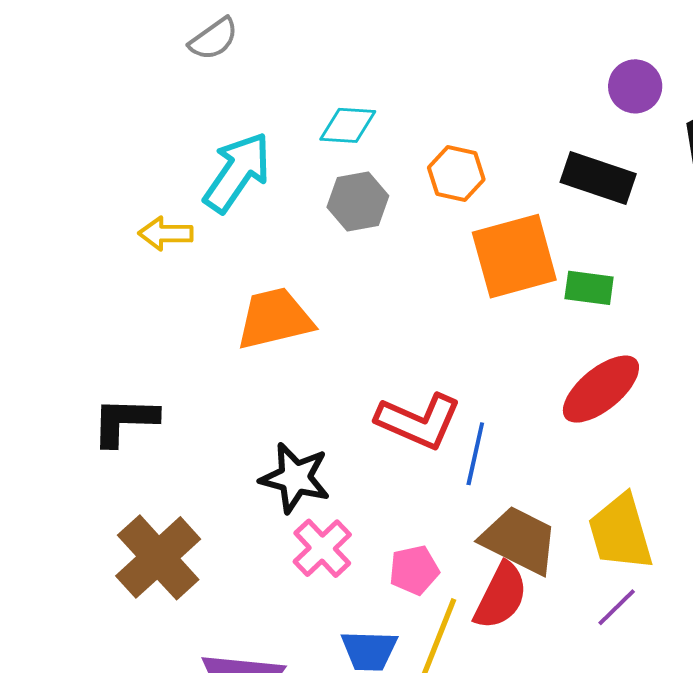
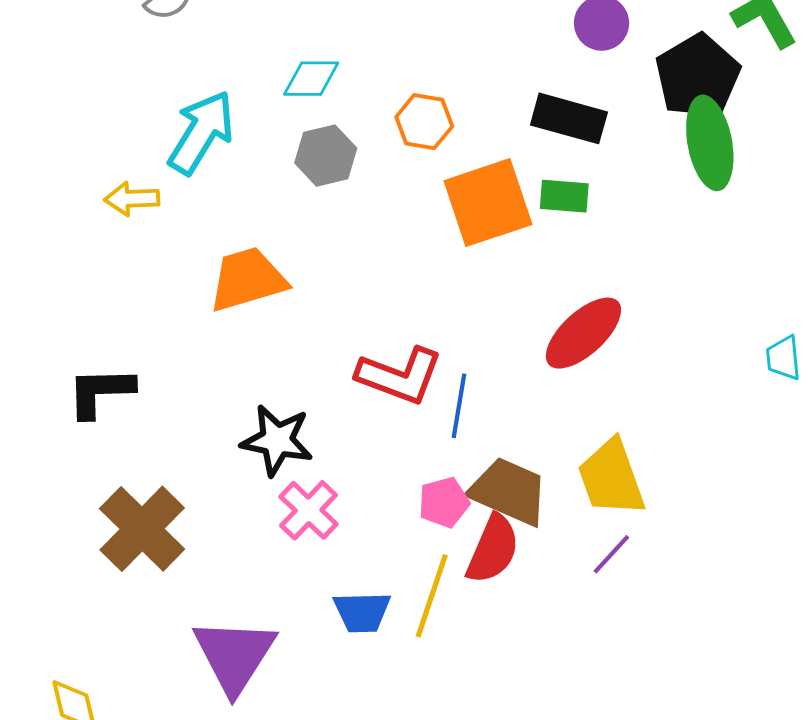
green rectangle: (589, 288) -> (564, 196), moved
pink pentagon: (414, 570) -> (444, 502), moved

